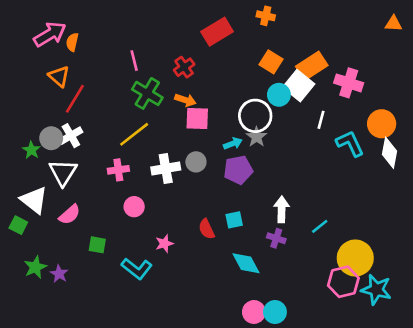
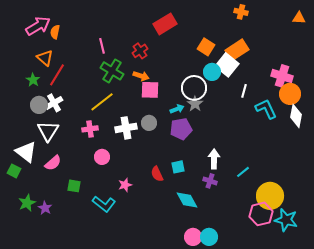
orange cross: (266, 16) -> (241, 12), moved
pink cross: (349, 83) -> (282, 76), moved
green star: (31, 150) -> (33, 80), moved

